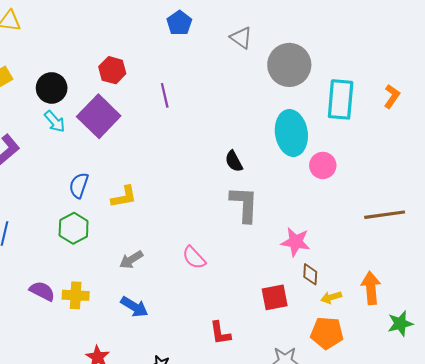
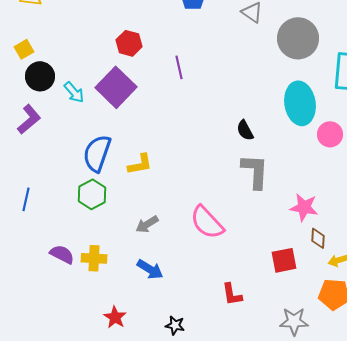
black circle: (52, 88) -> (40, 76), moved
blue semicircle: (79, 185) -> (97, 153), size x1.5
pink semicircle: (194, 258) -> (207, 222), size x1.5

